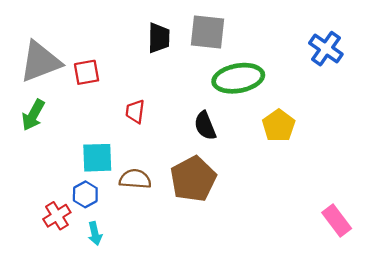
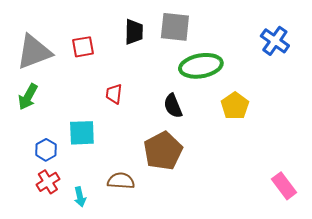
red square: (87, 72) -> (83, 47), moved
brown semicircle: (135, 179) -> (121, 181), moved
blue hexagon: (85, 194) -> (46, 150), moved

